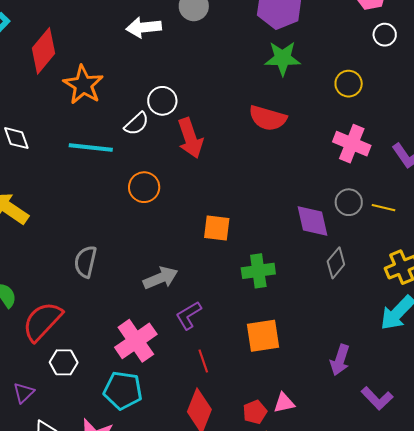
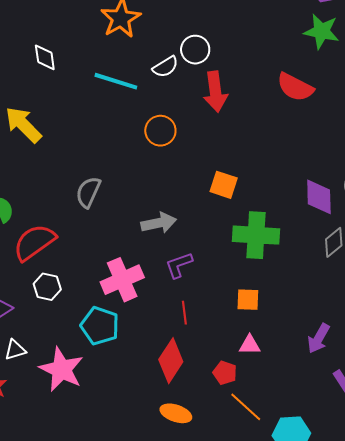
green cross: (258, 271) -> (256, 235), size x1.4
orange square: (263, 336) -> (248, 300), size x0.7
pink triangle: (284, 403) -> (250, 345), moved
red pentagon: (255, 412) -> (225, 373), turned 30

